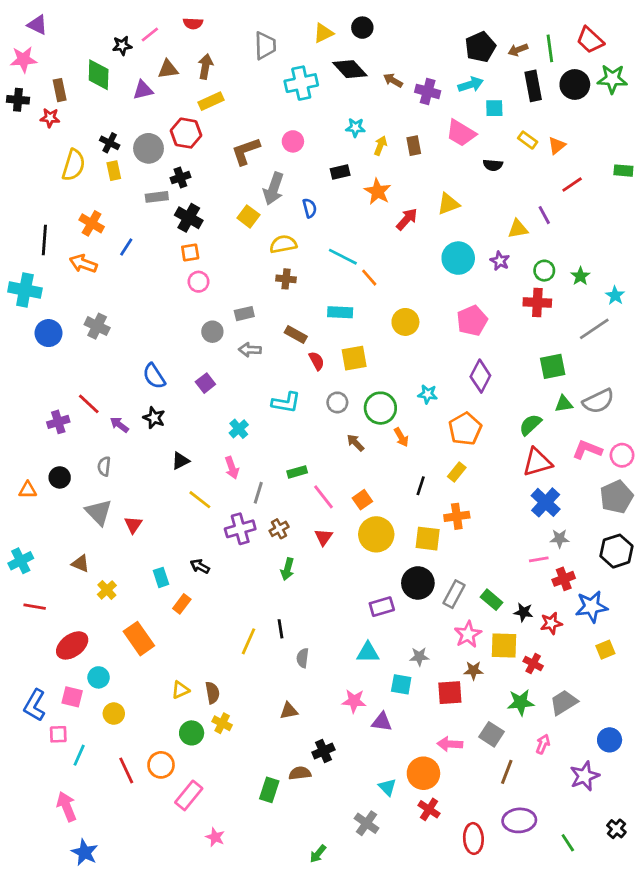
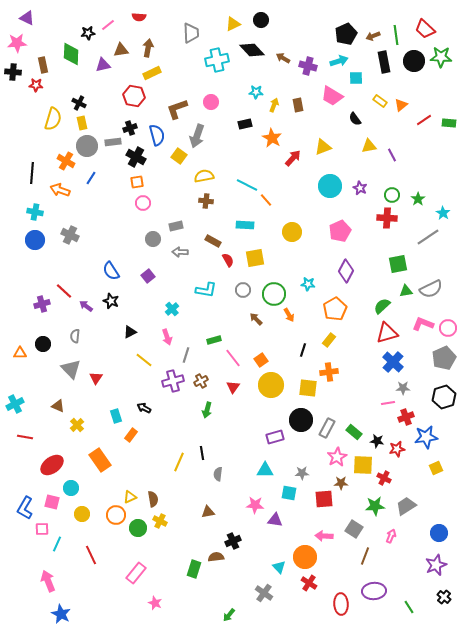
gray circle: (149, 148) -> (87, 146), moved
black semicircle: (493, 165) -> (355, 119), turned 48
red line: (572, 184) -> (424, 120), moved
blue semicircle: (310, 208) -> (157, 135), moved, size x1.5
yellow triangle: (518, 229) -> (369, 146), moved
cyan cross: (25, 290) -> (35, 212), moved, size x0.7
orange circle: (161, 765) -> (116, 515), moved
purple star: (585, 776) -> (436, 565), moved

